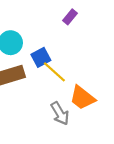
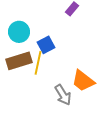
yellow line: (54, 72) -> (38, 63), moved, turned 60

